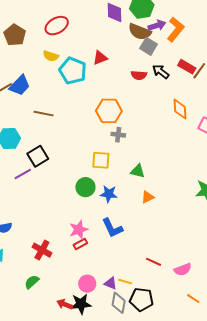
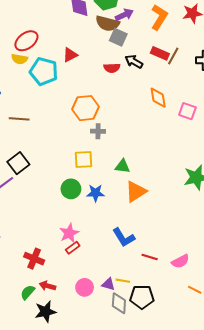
red ellipse: (57, 26) -> (26, 41), moved
orange L-shape: (176, 29) -> (159, 17), moved
orange triangle: (148, 197) -> (136, 192), size x1.6
blue L-shape: (112, 228) -> (124, 237), moved
red arrow: (65, 304) -> (47, 286), moved
black star: (81, 304) -> (45, 312), moved

